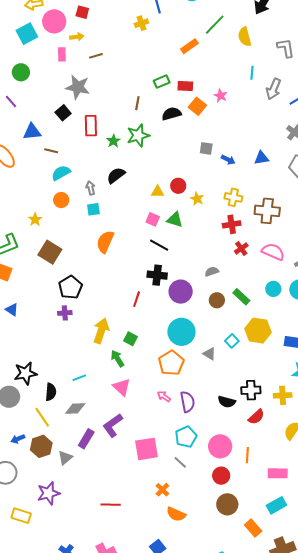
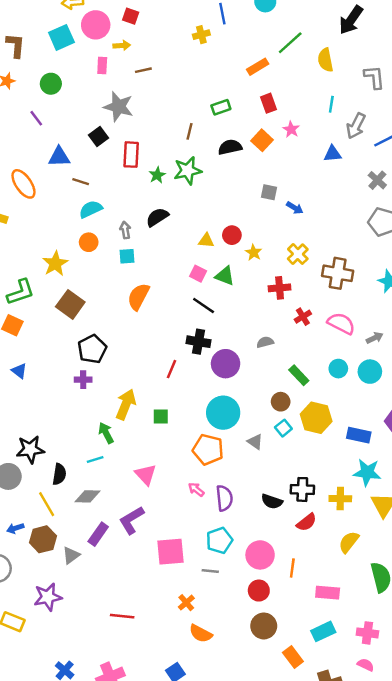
red rectangle: (185, 86) -> (269, 103), moved, turned 63
blue triangle: (261, 158) -> (333, 154), moved
yellow cross: (233, 197) -> (298, 254), turned 30
yellow star: (35, 219) -> (55, 264), size x1.5
red cross: (232, 224) -> (280, 288), moved
brown circle: (217, 300) -> (281, 402), moved
green square: (131, 339) -> (161, 417), turned -32
green arrow: (117, 359) -> (106, 433), moved
orange pentagon: (171, 363) -> (208, 450), turned -30
gray line: (180, 462) -> (210, 571), turned -40

